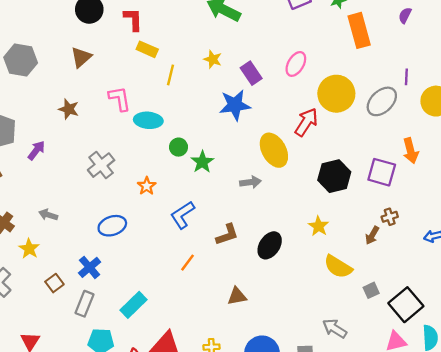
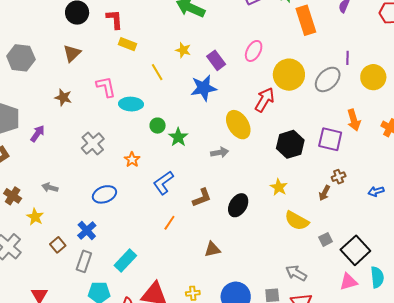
yellow line: (170, 75) -> (157, 72), moved, turned -42

